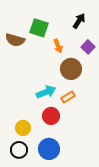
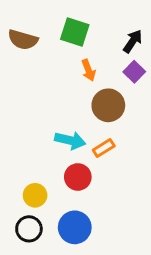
black arrow: (79, 21) -> (133, 41), moved
green square: (39, 28) -> (75, 32), moved
brown semicircle: (15, 40) -> (23, 40), moved
cyan arrow: (46, 92) -> (70, 140), turned 36

